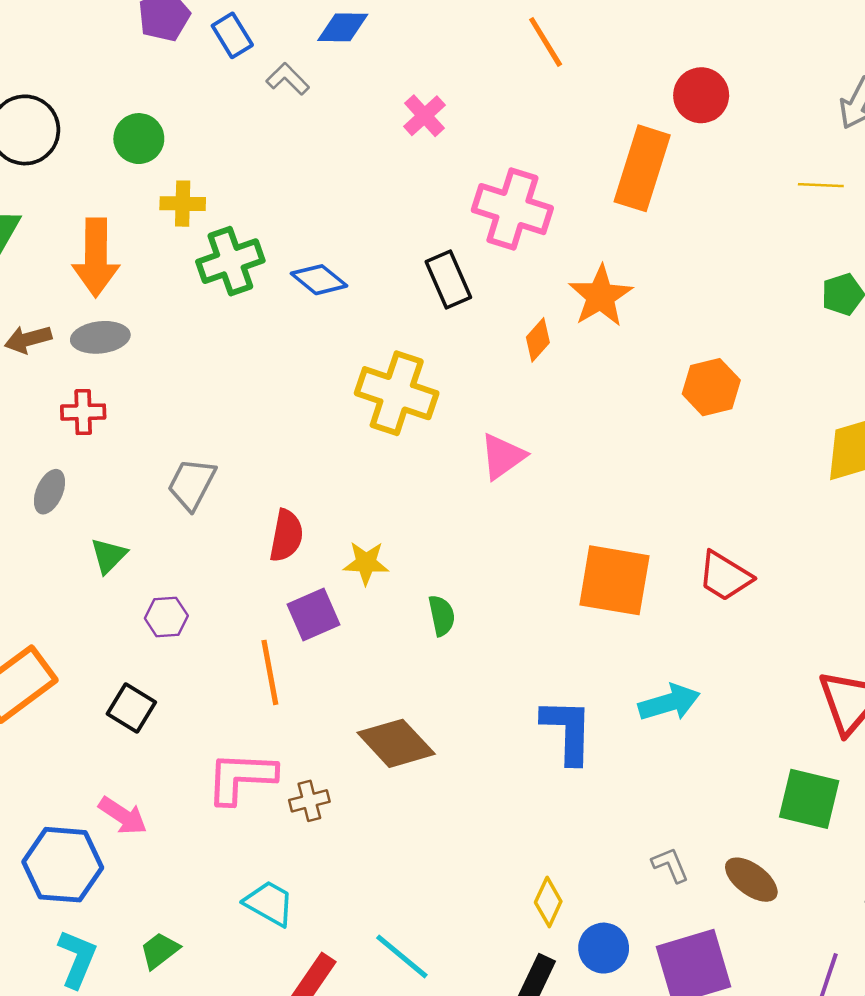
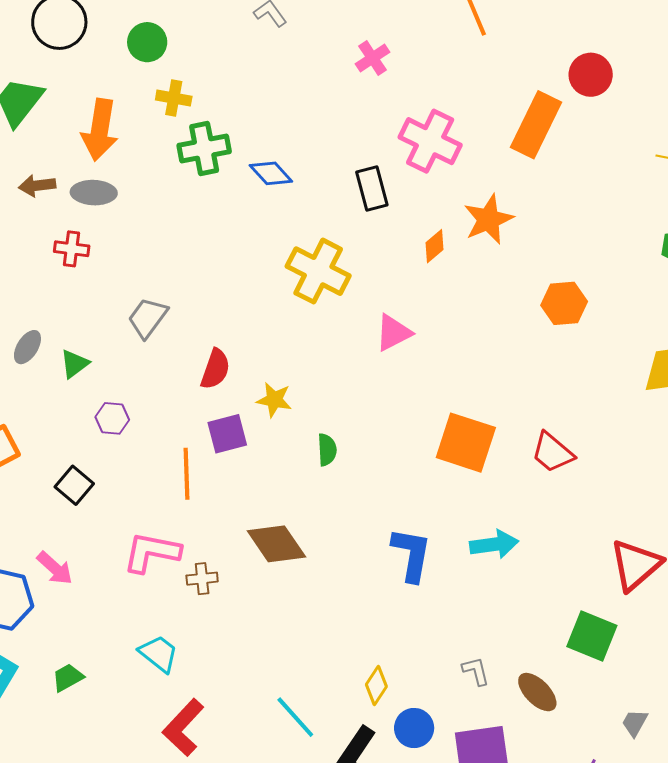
gray ellipse: (49, 492) -> (27, 347), moved
cyan line: (402, 956) -> (295, 717), moved

